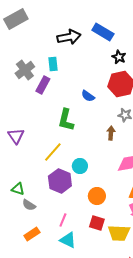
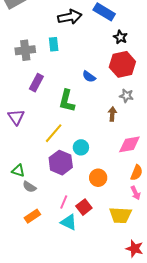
gray cross: (25, 70) -> (25, 50), turned 30
purple rectangle: (43, 85) -> (36, 83), moved
red square: (97, 223) -> (84, 207), moved, turned 35

